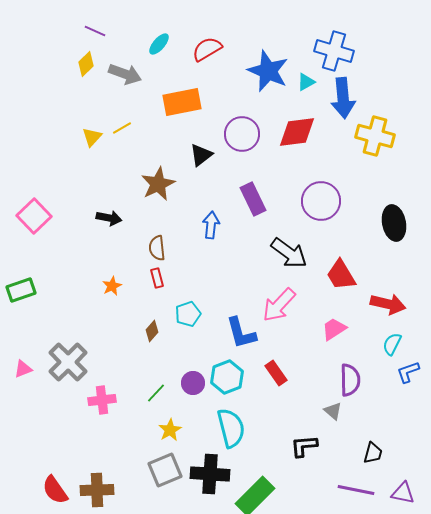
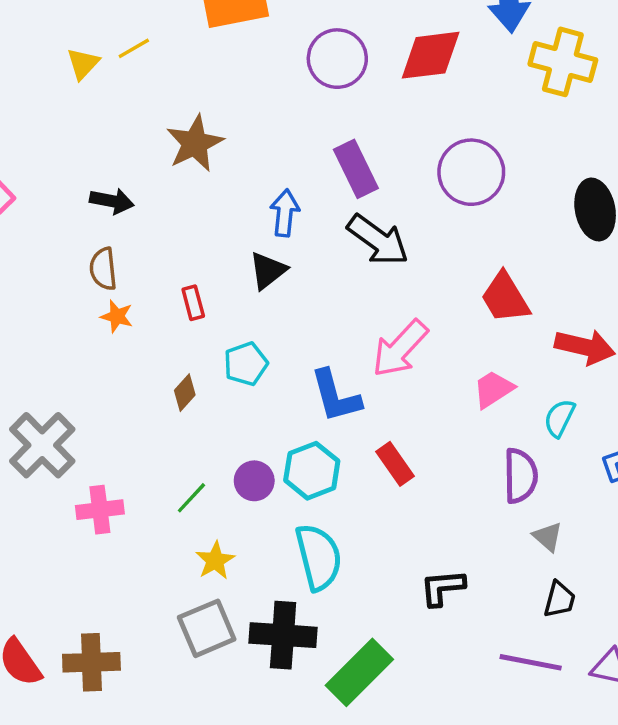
black triangle: (201, 155) -> (268, 271), moved
brown semicircle: (157, 248) -> (103, 269), moved
black arrow: (289, 253) -> (378, 240), moved
orange star: (112, 286) -> (117, 316), turned -30
cyan semicircle: (392, 344) -> (559, 418), moved
gray triangle: (333, 411) -> (548, 537), moved

